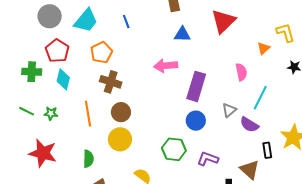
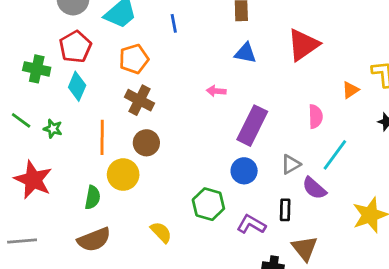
pink arrow: (166, 66) -> (216, 91), size x0.6
yellow circle: (120, 139) -> (123, 175), moved
black rectangle: (267, 150) -> (285, 210), moved

